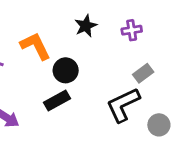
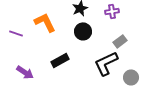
black circle: (66, 70) -> (83, 31), moved

